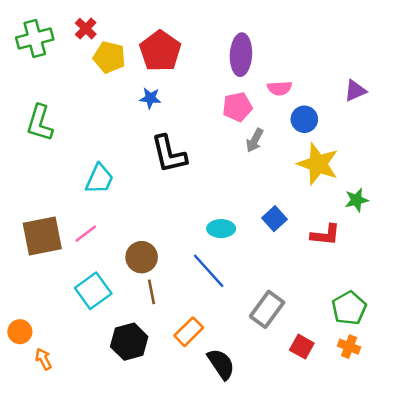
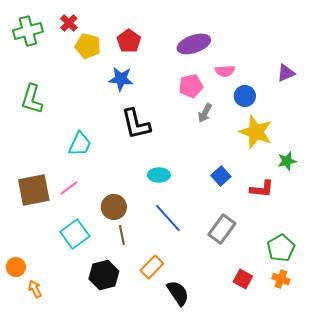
red pentagon: (160, 51) -> (129, 41), size x0.7
purple ellipse: (241, 55) -> (194, 44), turned 68
blue star: (150, 98) -> (121, 79), size x1.4
cyan ellipse: (221, 229) -> (159, 175), moved
gray rectangle: (267, 309) -> (222, 229), moved

